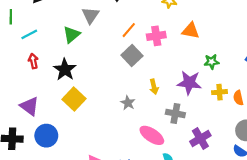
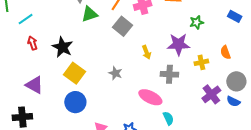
green triangle: (72, 35) -> (90, 14), moved, turned 30
yellow cross: (220, 92) -> (201, 62), moved
gray star: (128, 103) -> (115, 73), moved
blue circle: (46, 136) -> (75, 102), moved
purple cross: (200, 139) -> (211, 94), moved

